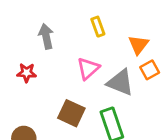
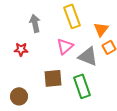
yellow rectangle: (98, 27) -> (72, 16), size x1.6
brown square: (71, 113) -> (53, 78), turned -30

